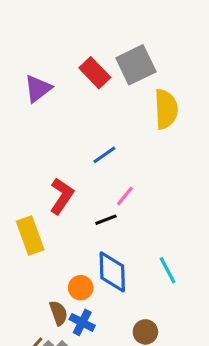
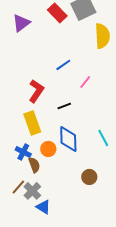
pink line: (125, 196) -> (85, 82), moved
yellow rectangle: (30, 236) -> (32, 123), moved
blue cross: (82, 322) -> (23, 152), moved

